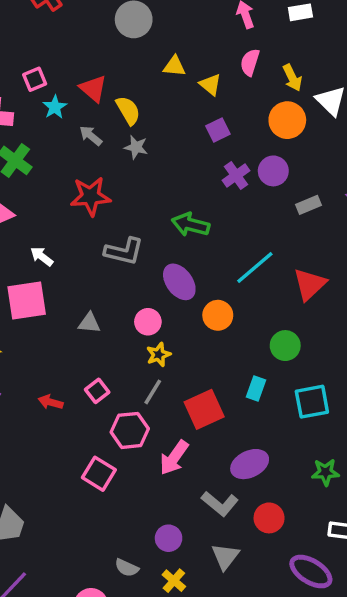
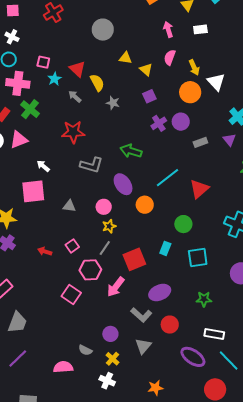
pink square: (35, 79) -> (43, 62), turned 32
gray star: (136, 147) -> (113, 103), moved

